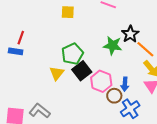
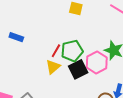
red line: (21, 38) -> (56, 51), moved
pink hexagon: (101, 81) -> (97, 62), moved

